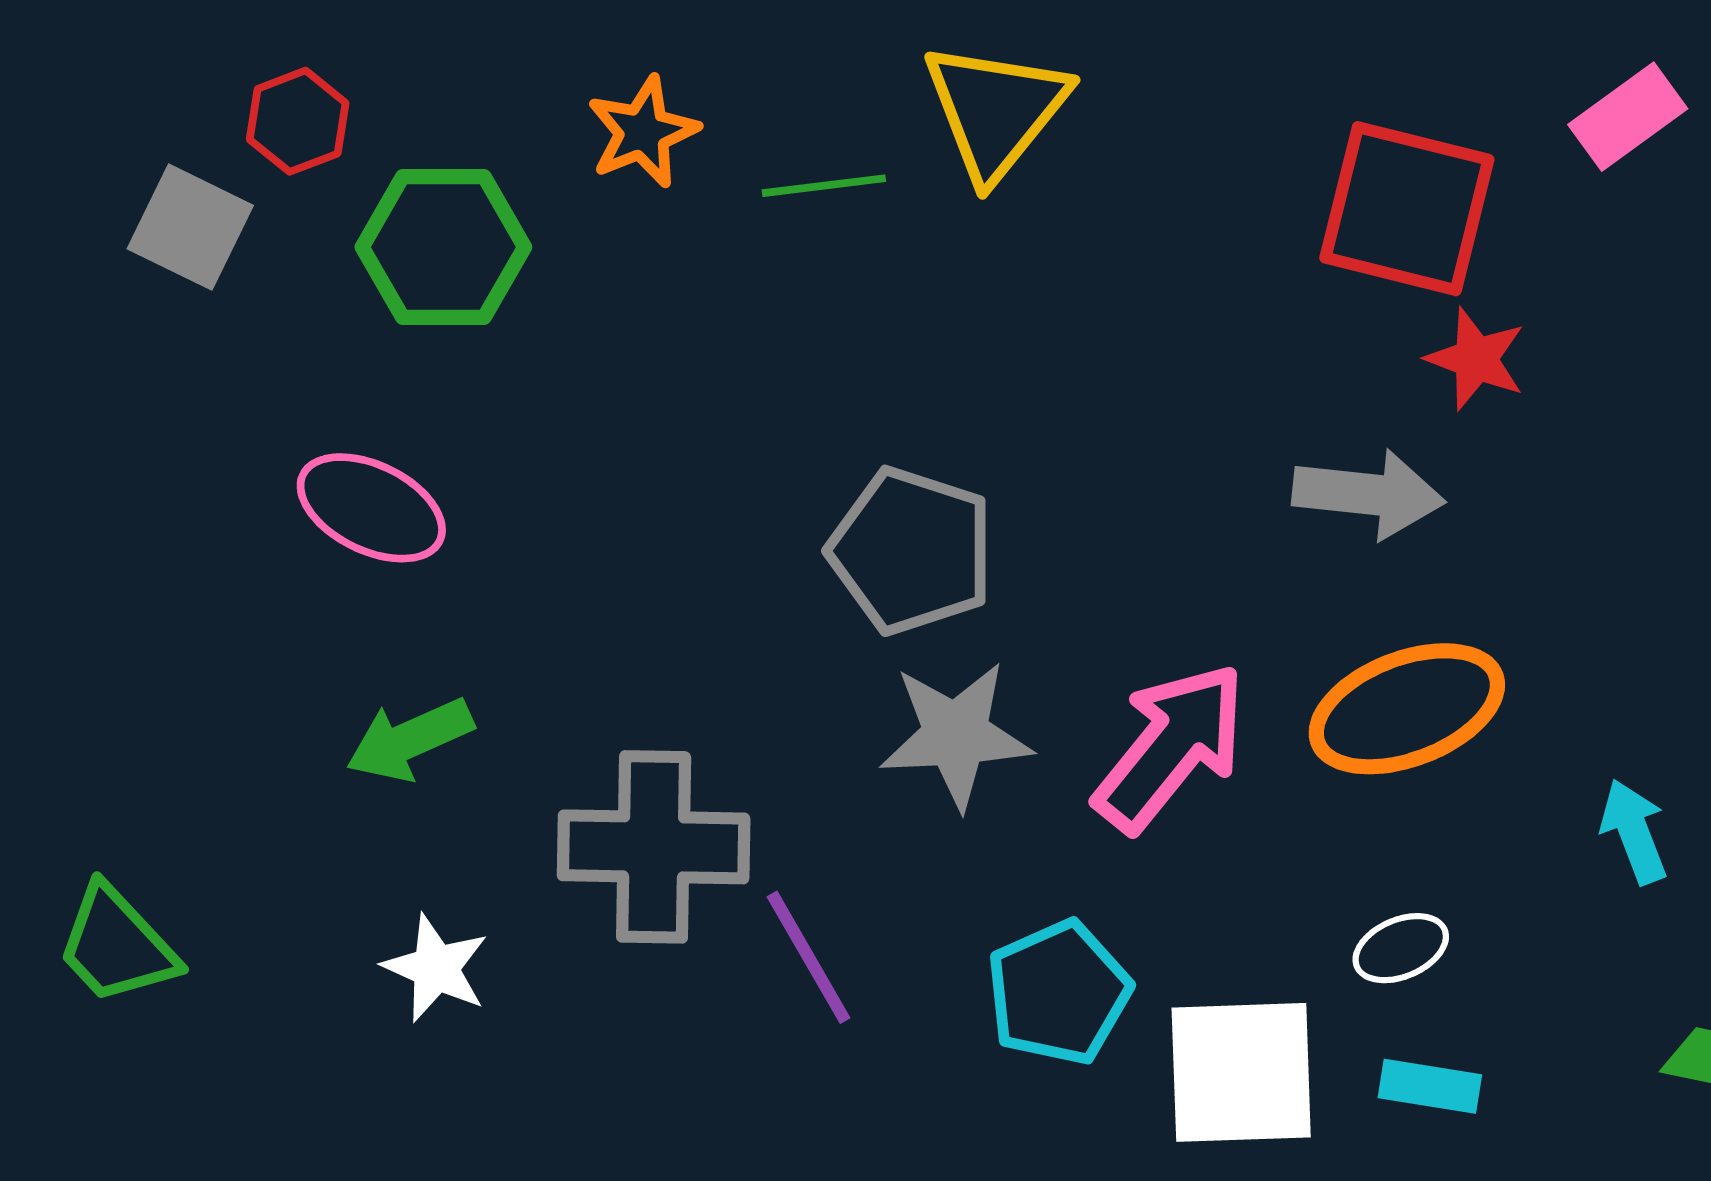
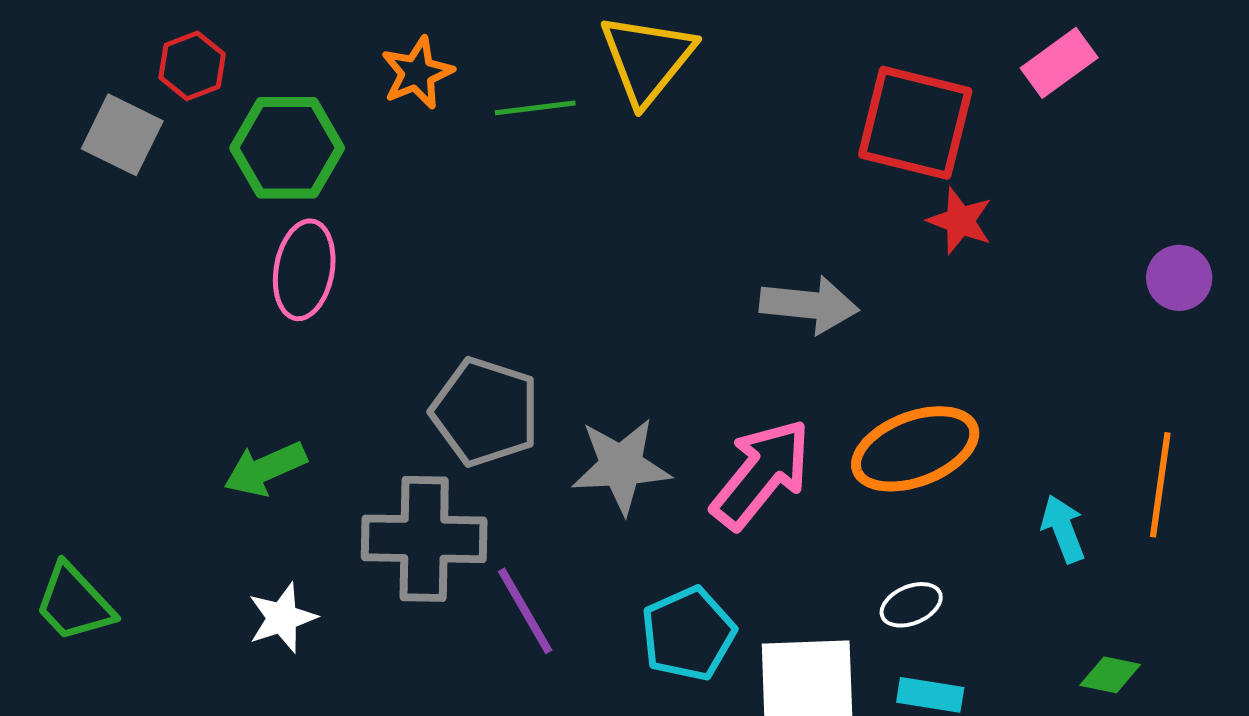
gray arrow: (1369, 494) -> (809, 305), moved
pink ellipse: (371, 508) -> (304, 270), moved, turned 74
gray pentagon: (911, 551) -> (485, 412), moved
white star: (436, 968) -> (282, 618), turned 30

